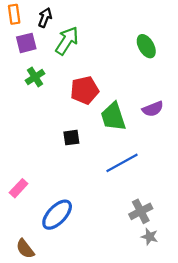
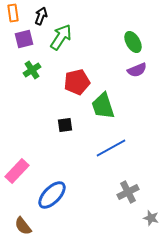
purple semicircle: (153, 109) -> (137, 70), moved
pink rectangle: (19, 188) -> (17, 171), size x1.4
gray star: (150, 237) -> (151, 218), moved

